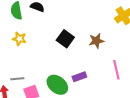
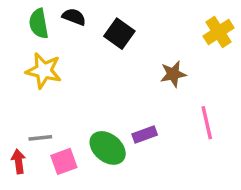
yellow star: (19, 39) -> (44, 71), size x1.5
black square: (65, 39) -> (119, 34), moved

